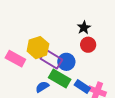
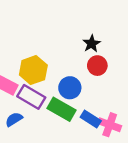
purple rectangle: (51, 59) -> (31, 97), moved
blue semicircle: (42, 87) -> (14, 119), moved

